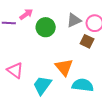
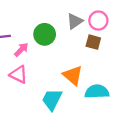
pink arrow: (26, 14) -> (21, 50), moved
pink triangle: (15, 70) -> (19, 74), moved

